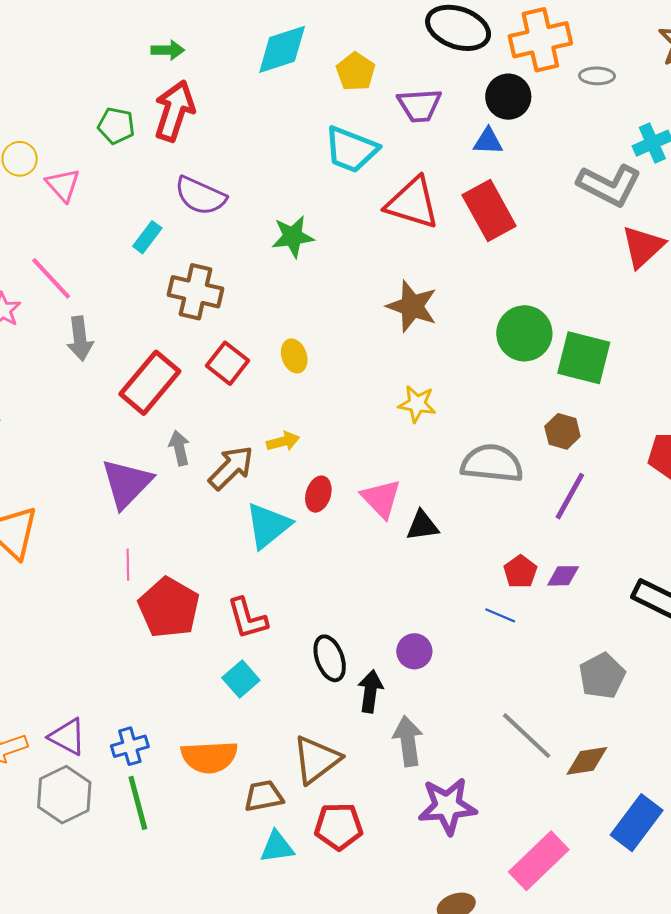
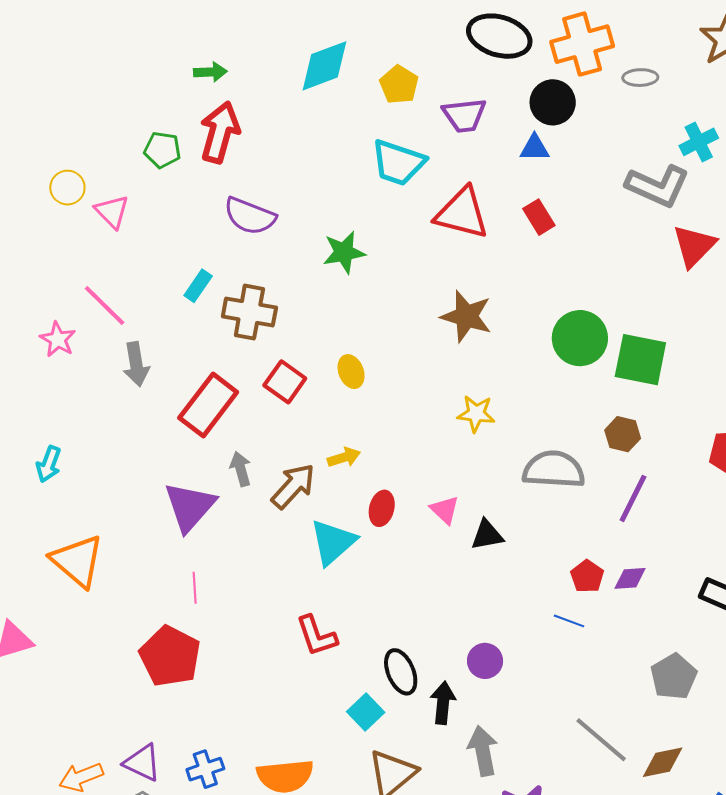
red rectangle: (489, 211) -> (539, 217), size x0.6
cyan rectangle: (147, 237) -> (198, 286), moved
pink triangle: (381, 499) -> (445, 510), size x0.7
red pentagon: (169, 608) -> (170, 656), moved
cyan square: (241, 679) -> (366, 712), moved

